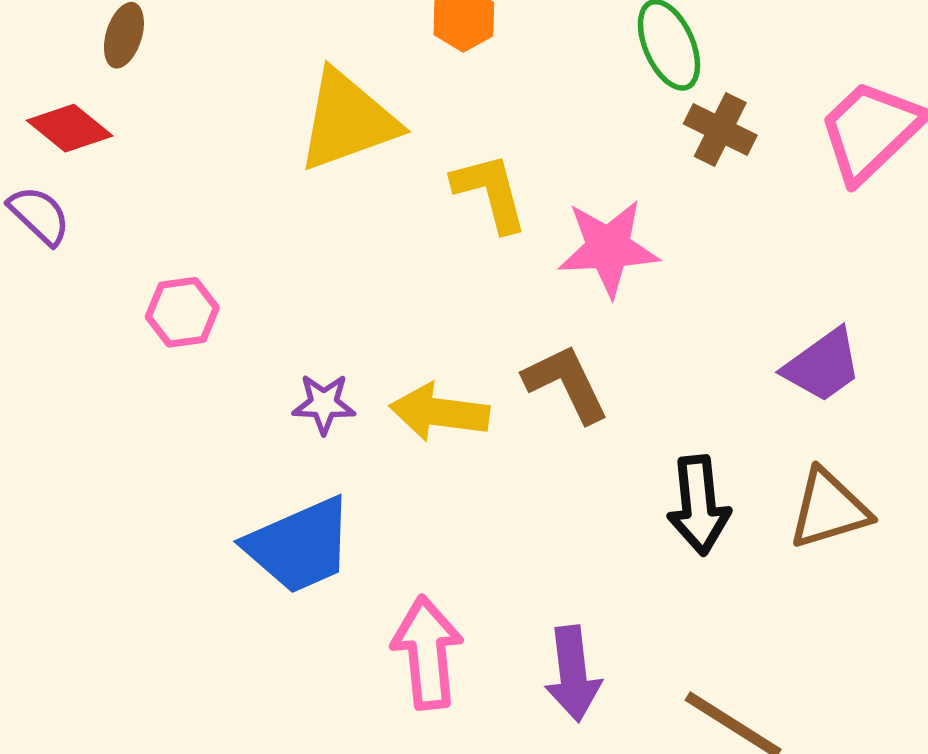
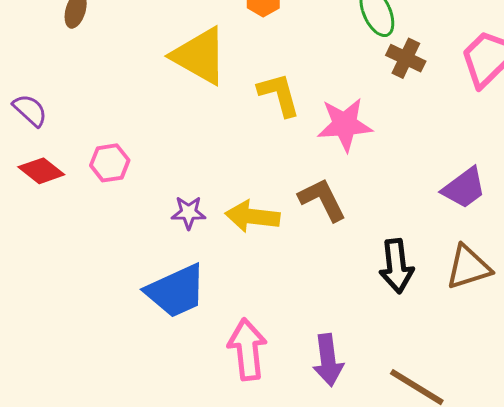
yellow triangle: (347, 121) -> (200, 56), turned 50
red diamond: (70, 128) -> (41, 171), moved

